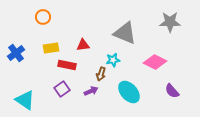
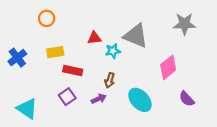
red triangle: (83, 45) -> (94, 38), moved
cyan star: (113, 60) -> (113, 51), moved
pink diamond: (155, 62) -> (168, 67), turned -65

